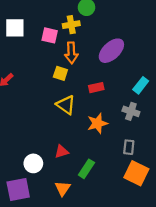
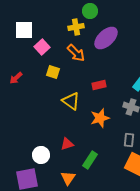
pink square: (50, 35) -> (42, 47), moved, turned 35
purple ellipse: (111, 51) -> (106, 38), moved
orange arrow: (71, 53) -> (76, 53), turned -42
yellow square: (60, 73) -> (53, 72), moved

